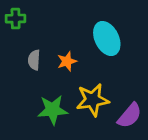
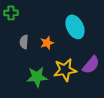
purple semicircle: (130, 116) -> (91, 65), moved

